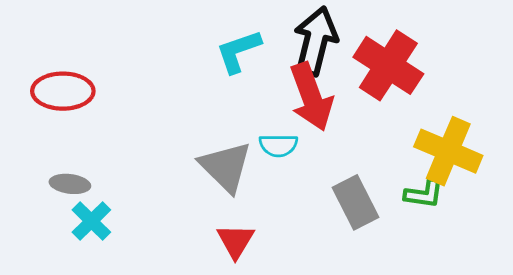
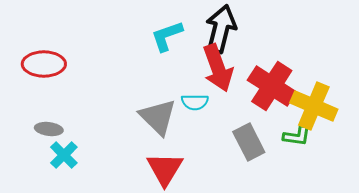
red cross: (388, 65) -> (272, 86), moved
red triangle: (236, 241) -> (165, 169), size x1.4

